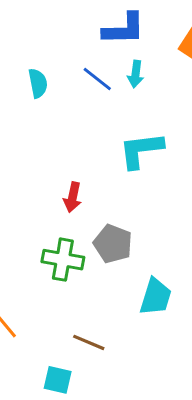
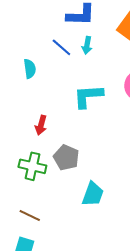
cyan semicircle: (38, 83) -> (30, 69), moved
brown line: (89, 342) -> (30, 215), moved

